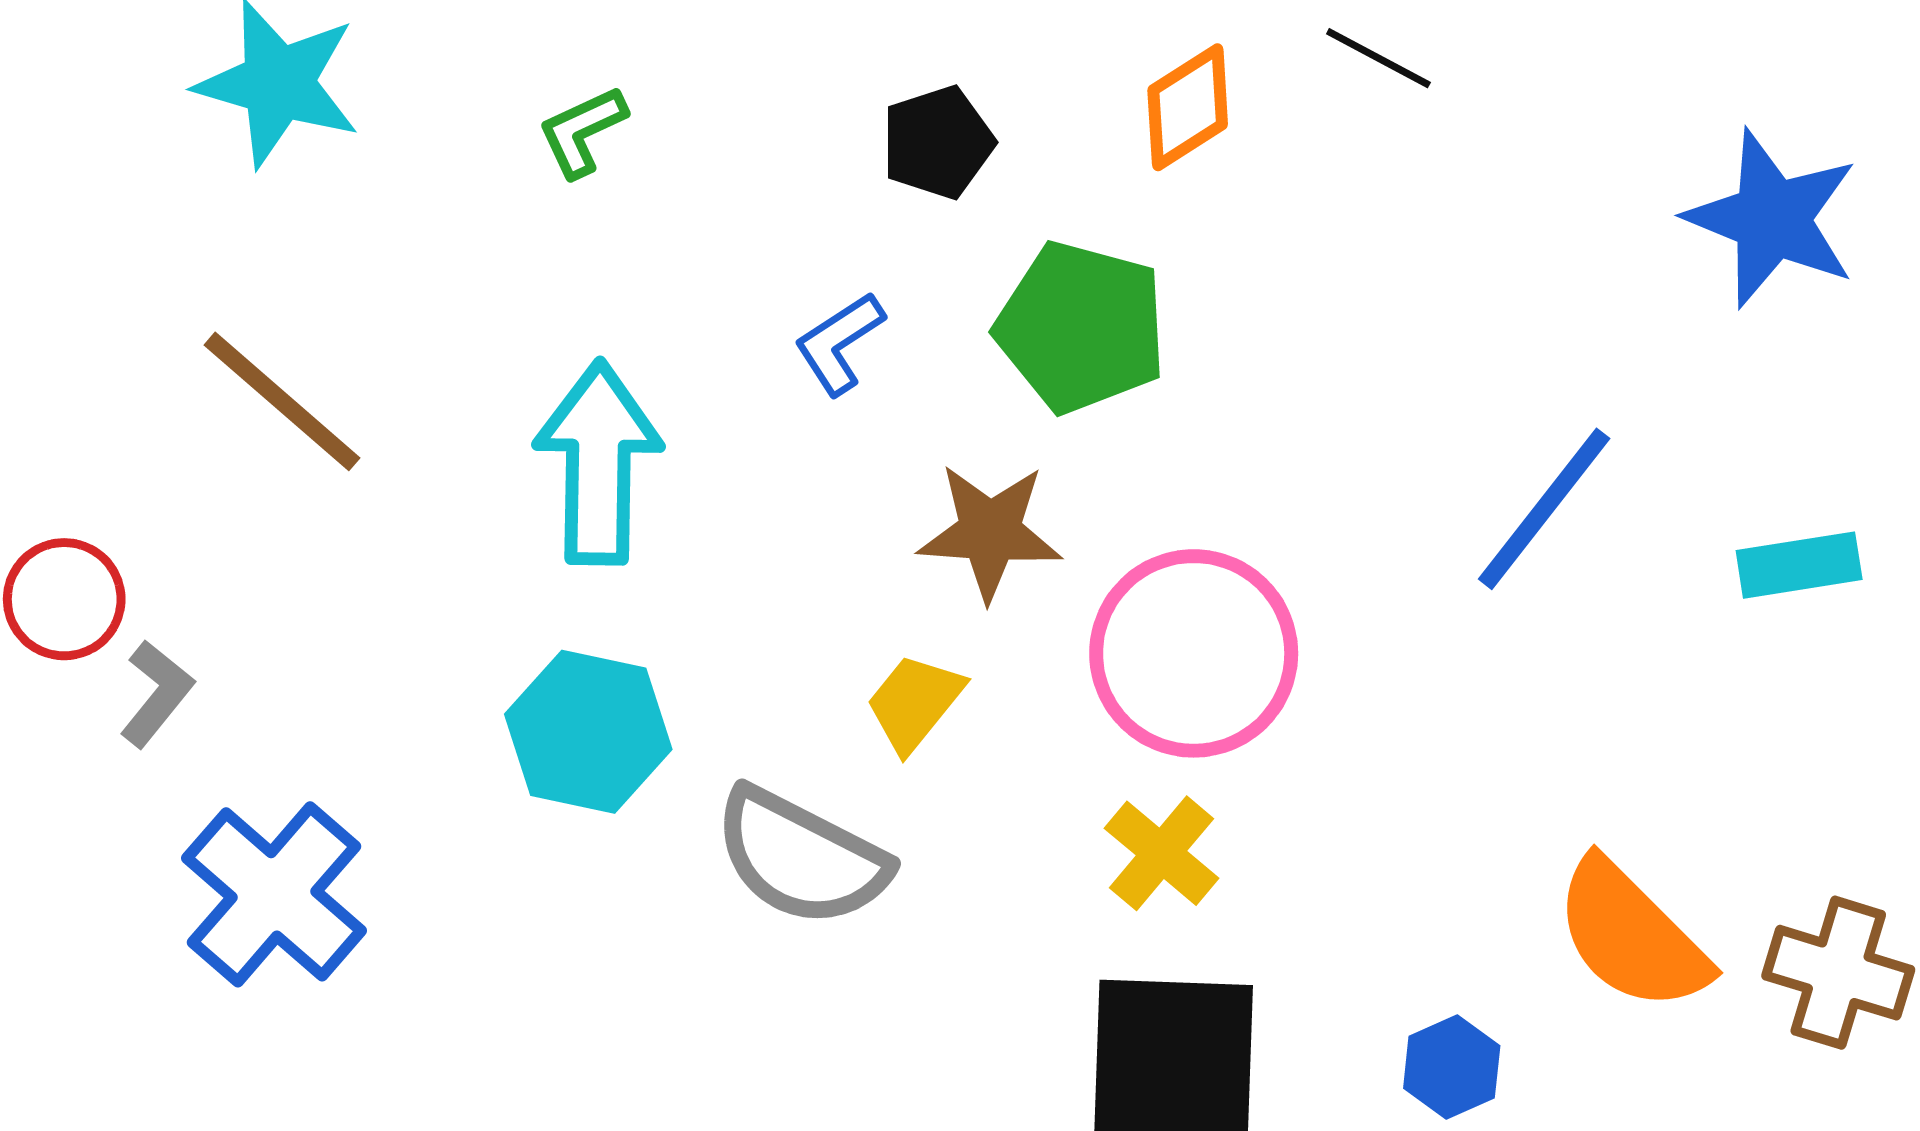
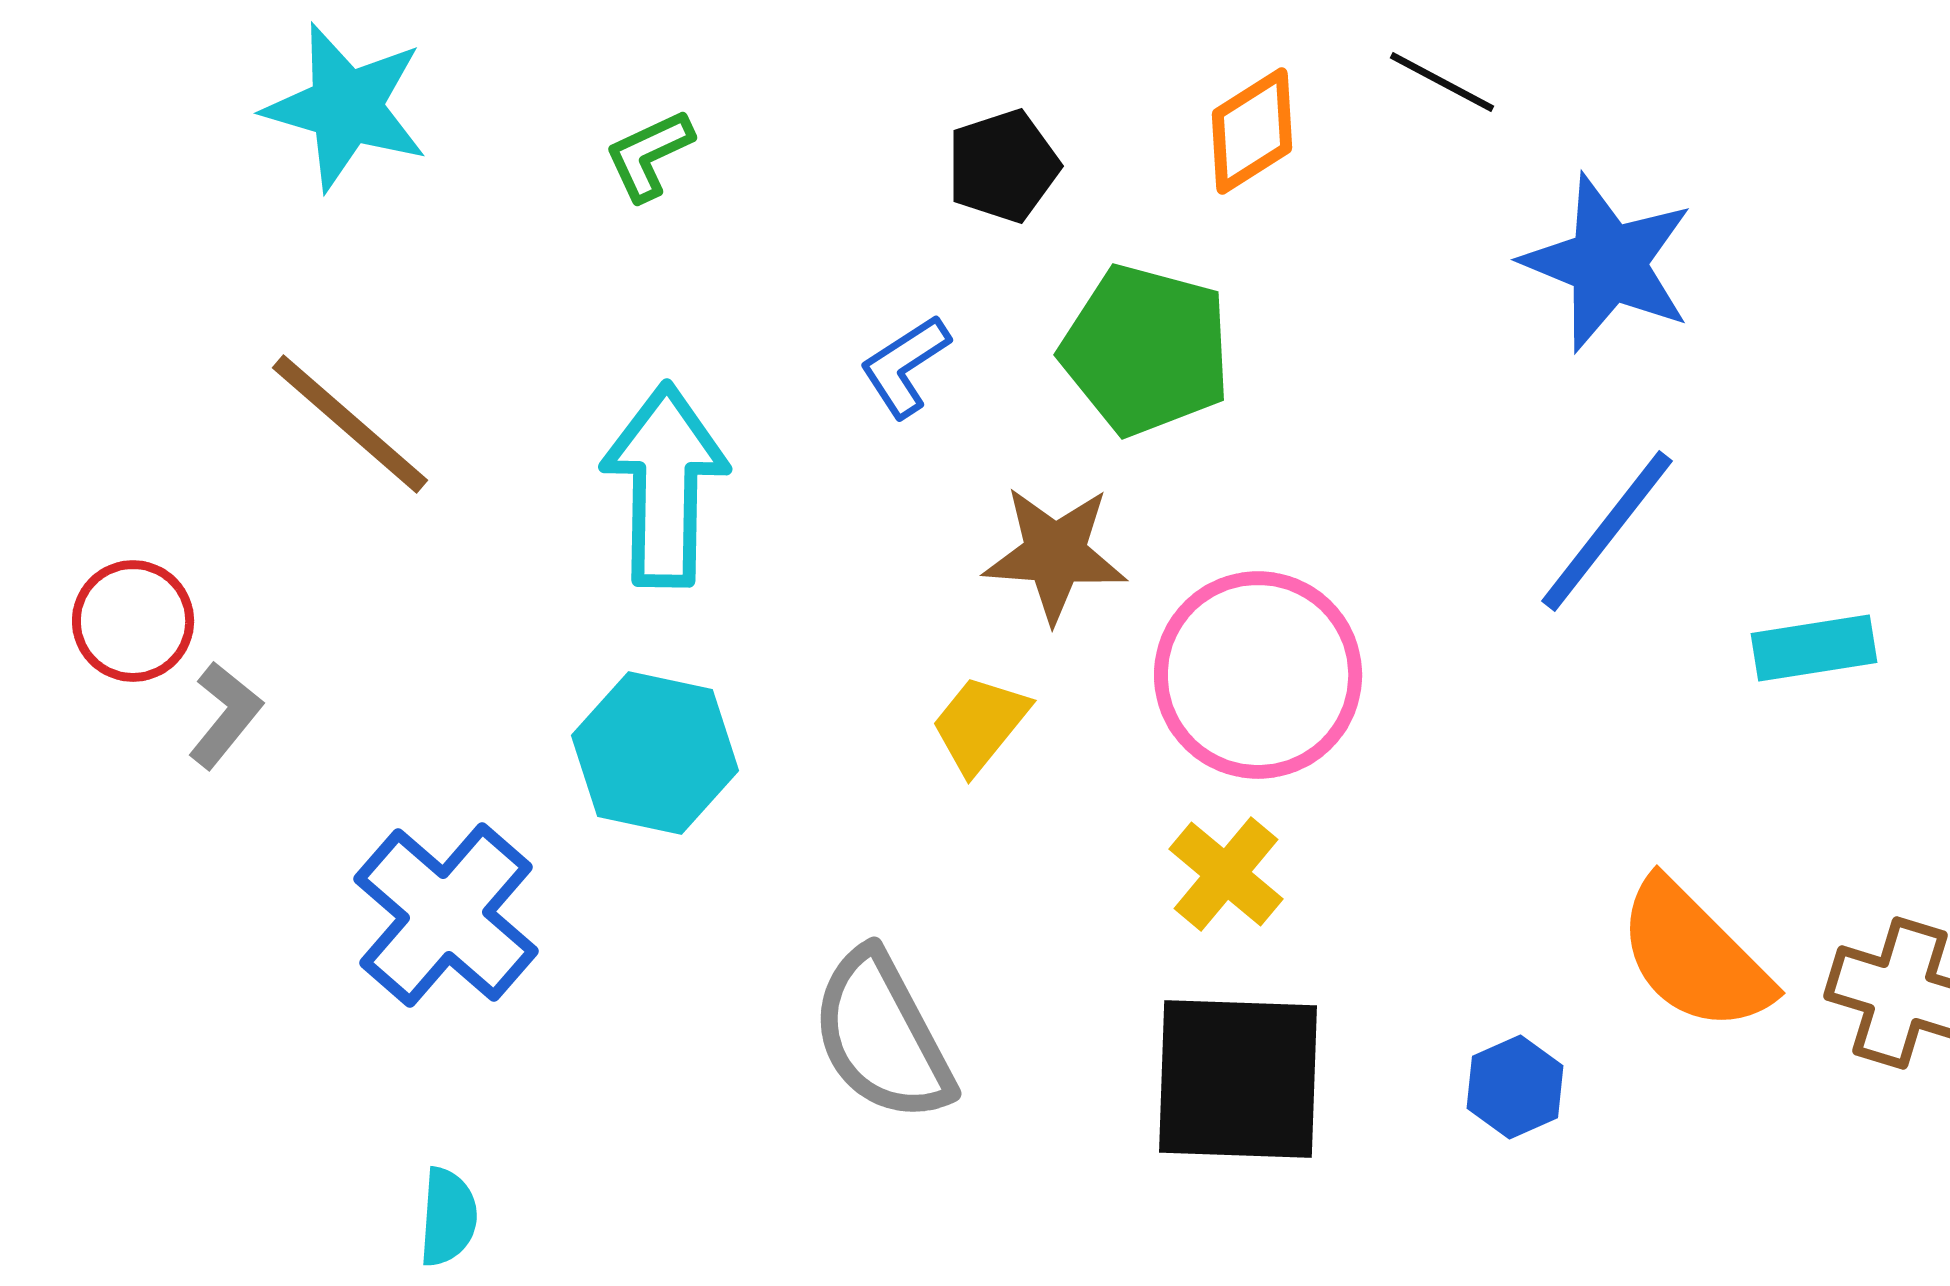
blue star: (1772, 219) -> (1608, 263), moved
cyan rectangle: (1799, 565) -> (1814, 648), moved
gray semicircle: (801, 857) -> (882, 1036), moved, turned 35
blue cross: (274, 894) -> (446, 915), moved

